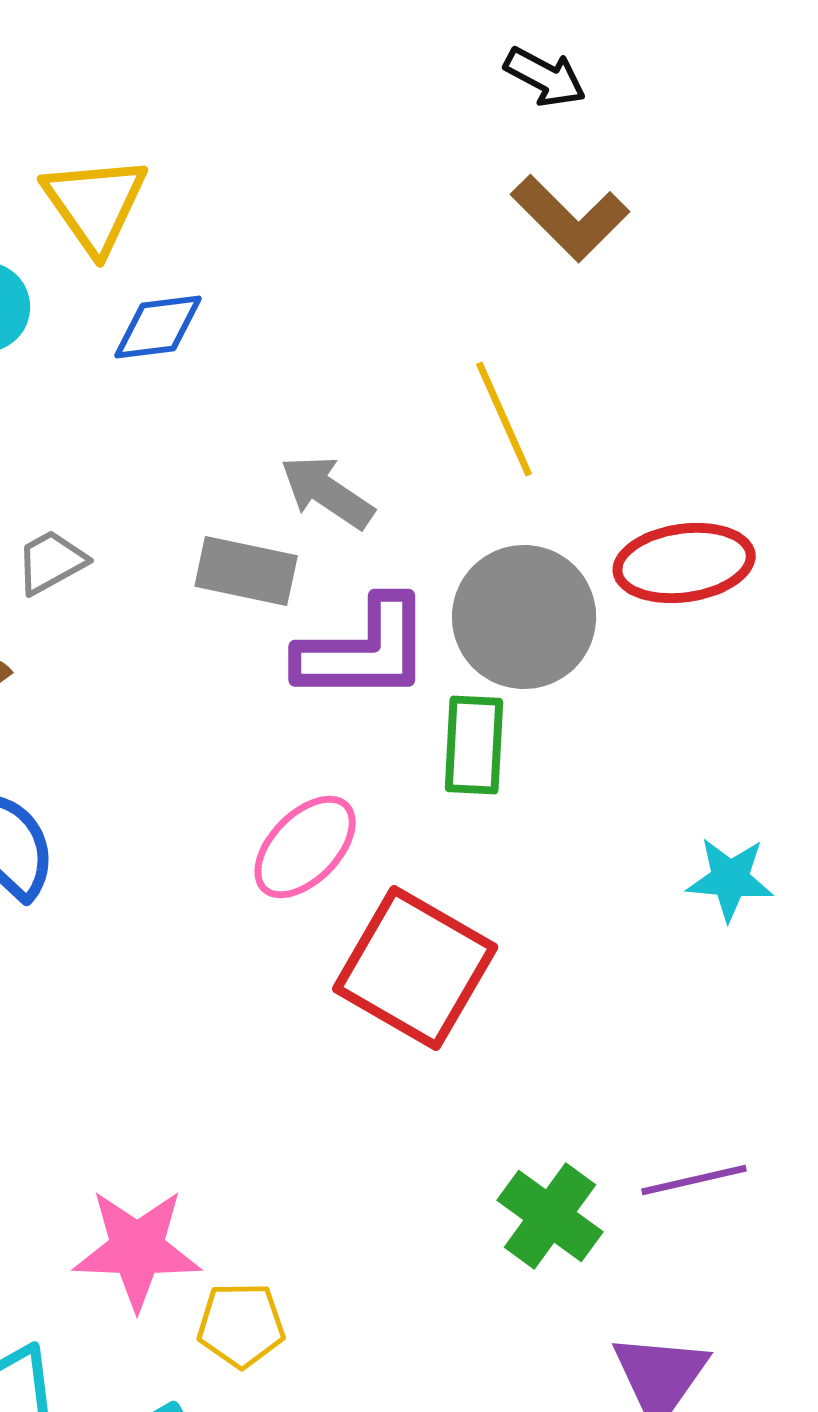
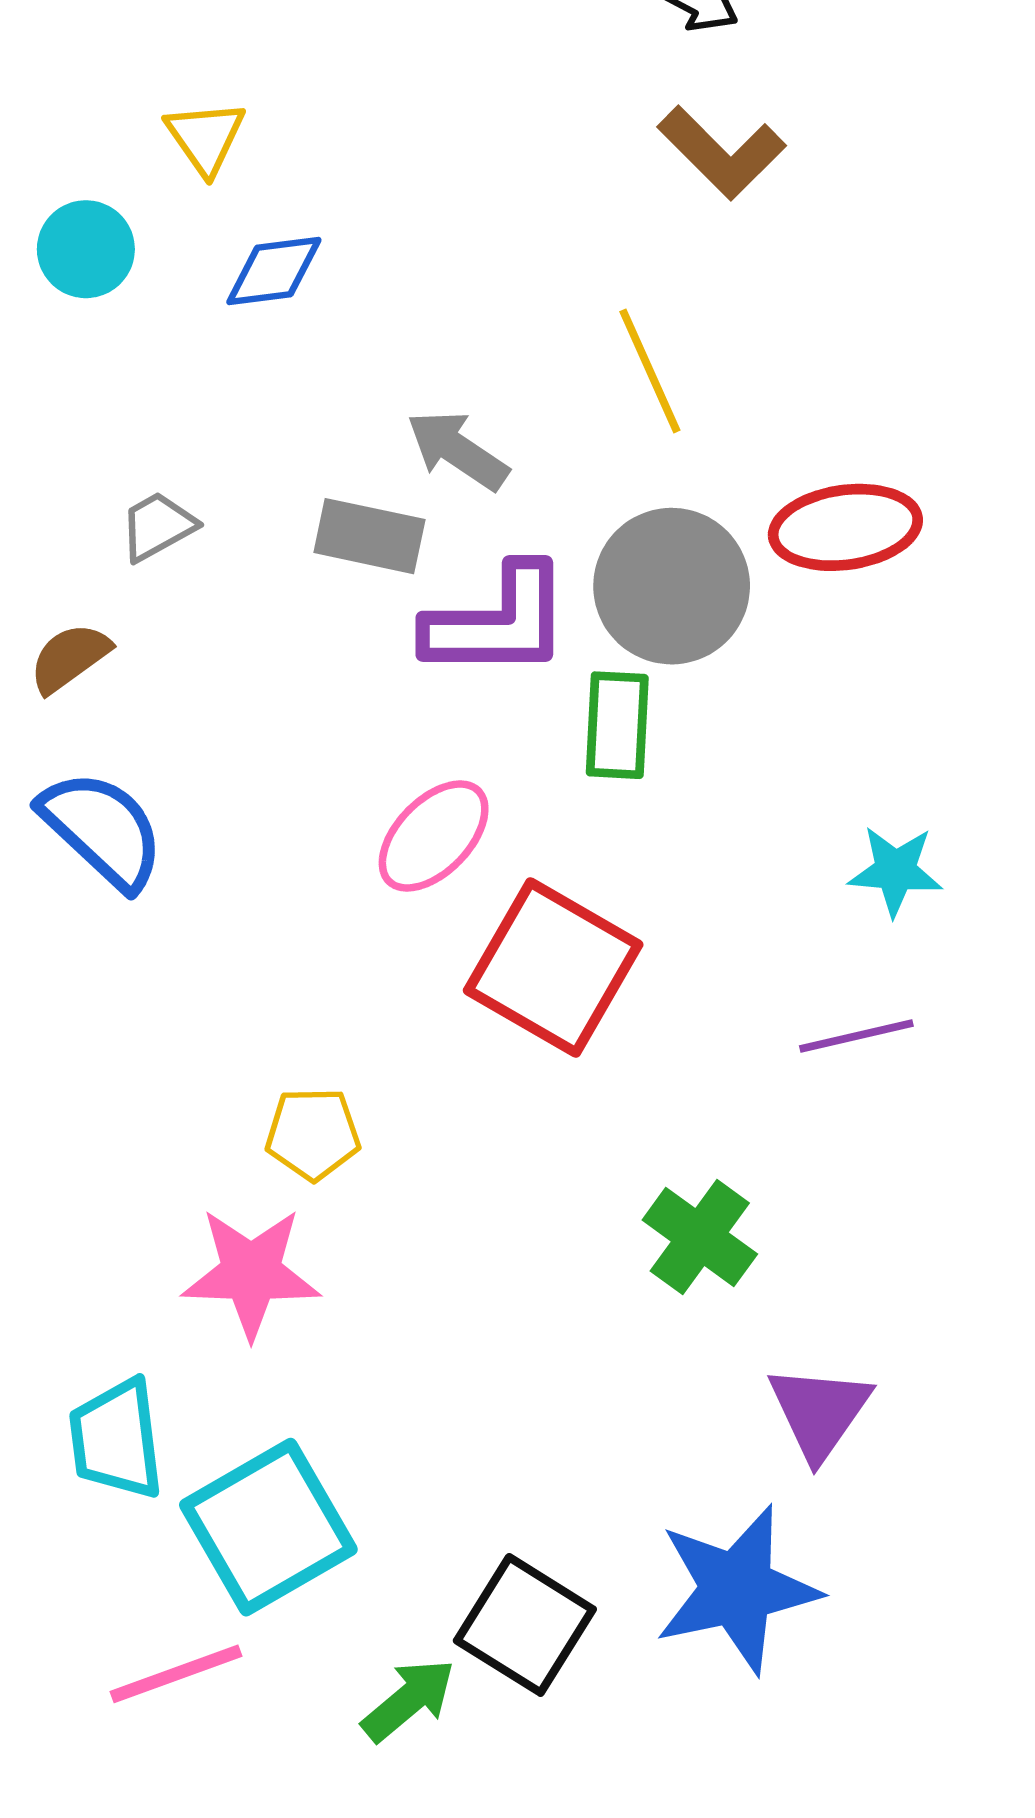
yellow triangle: (95, 204) -> (205, 137), size x0.7
purple line: (694, 1180) -> (856, 1036), moved
yellow pentagon: (241, 1325) -> (313, 1134), moved

